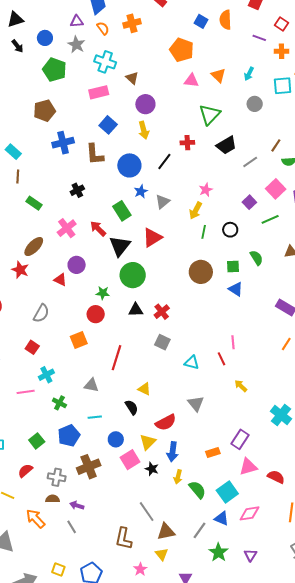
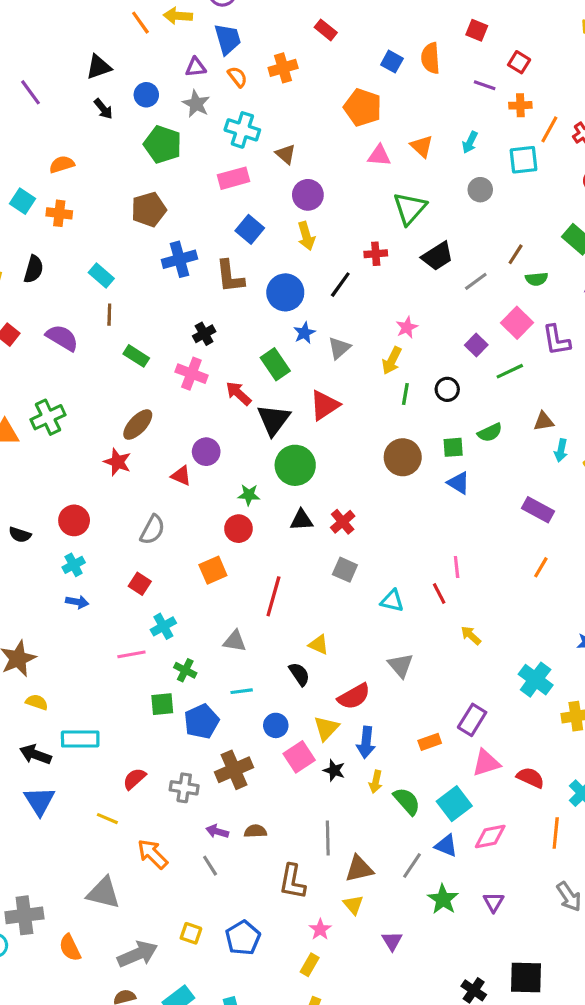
pink cross: (67, 228) -> (191, 374), moved, turned -30
green semicircle: (256, 258) -> (490, 433), turned 98
green square: (37, 441) -> (162, 704), moved, turned 35
brown semicircle: (53, 499) -> (255, 831), moved
gray line: (147, 512) -> (328, 838), turned 35

